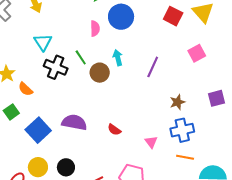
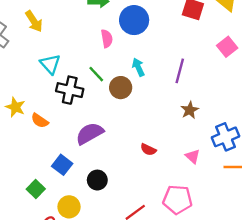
brown star: (177, 102) -> (190, 110), moved
green square: (11, 112) -> (36, 189), moved
purple semicircle: (74, 122) -> (90, 133), moved, turned -30
blue square: (38, 130) -> (62, 165), size x0.7
black circle: (66, 167) -> (97, 180), moved

